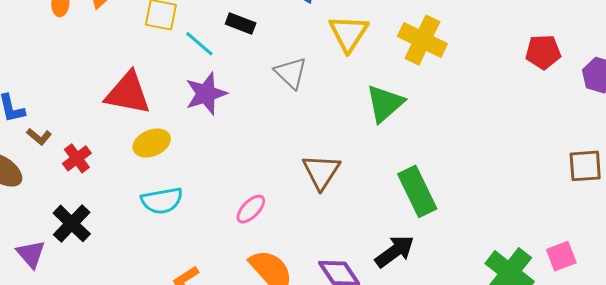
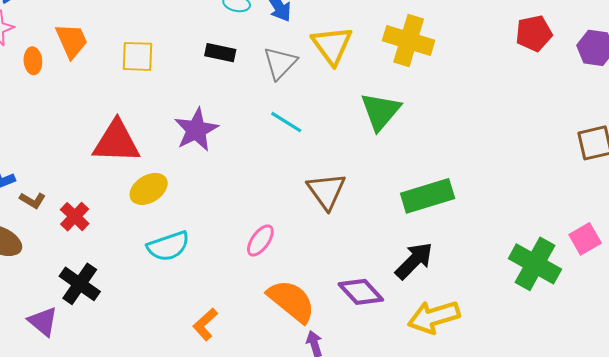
cyan line: (199, 44) -> (286, 122), moved
gray triangle: (291, 73) -> (280, 63), moved, turned 39
green rectangle: (417, 191) -> (428, 196), turned -72

